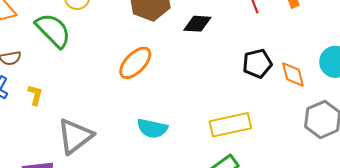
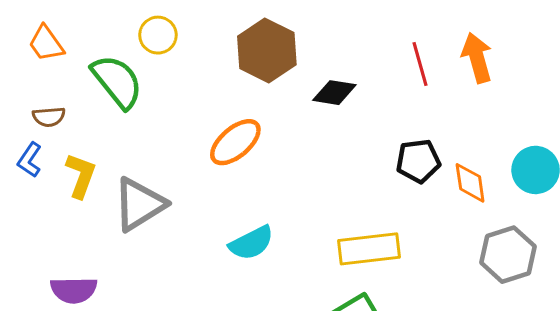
yellow L-shape: (35, 95) -> (81, 176), size x1.4
cyan semicircle: (152, 128) -> (251, 243), turned -44
gray triangle: (75, 136) -> (139, 204), moved

